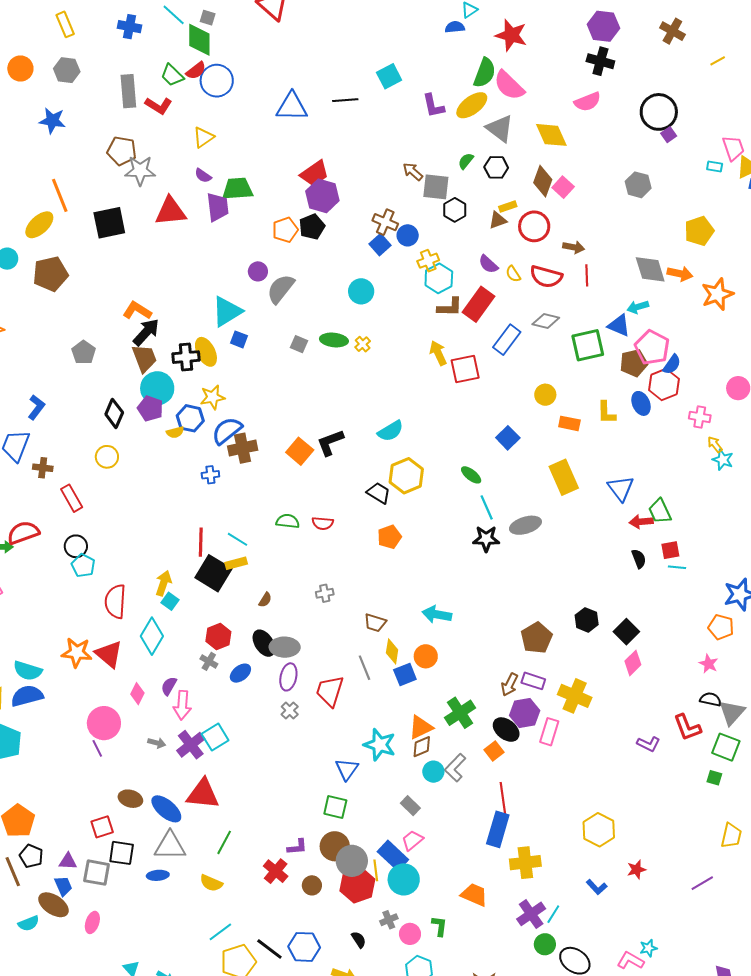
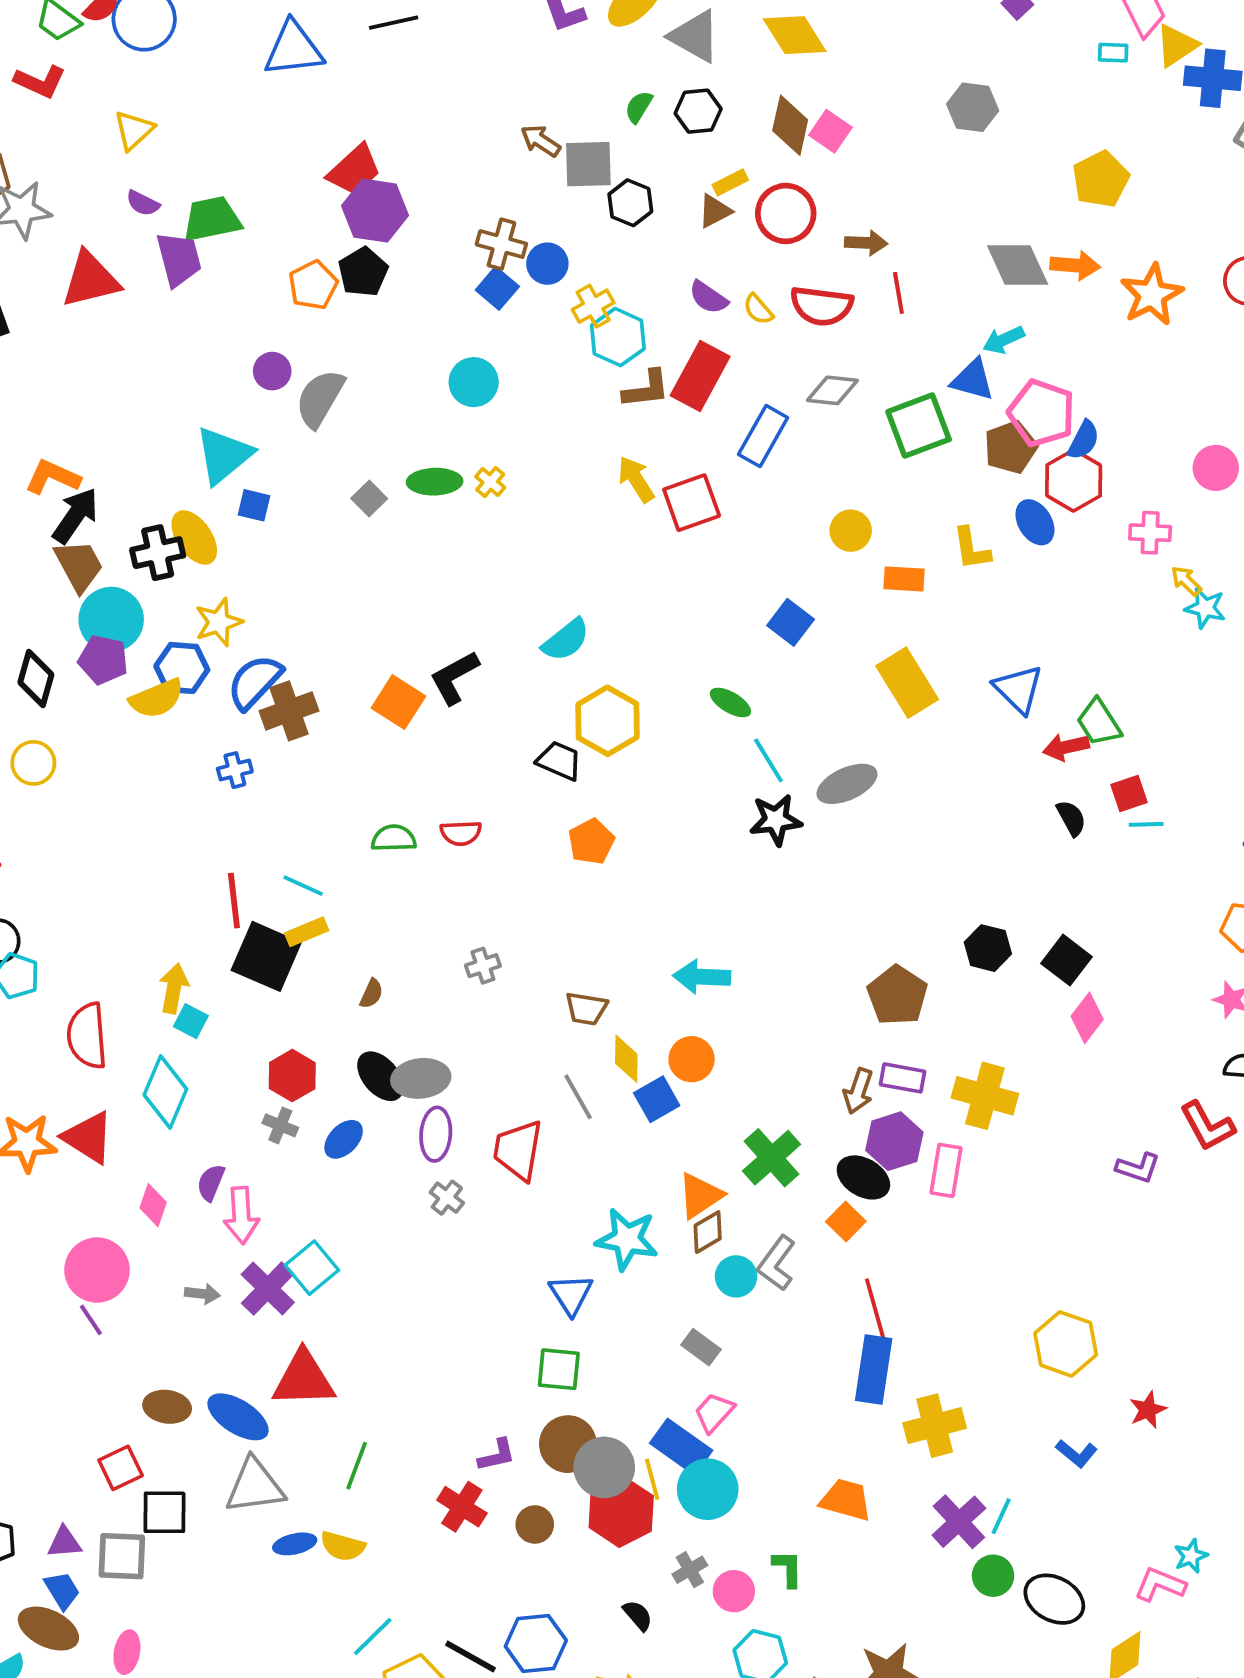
gray square: (299, 344) -> (369, 498), turned 30
yellow semicircle: (175, 432) -> (157, 698), size x1.6
blue ellipse: (158, 875) -> (295, 1544), moved

